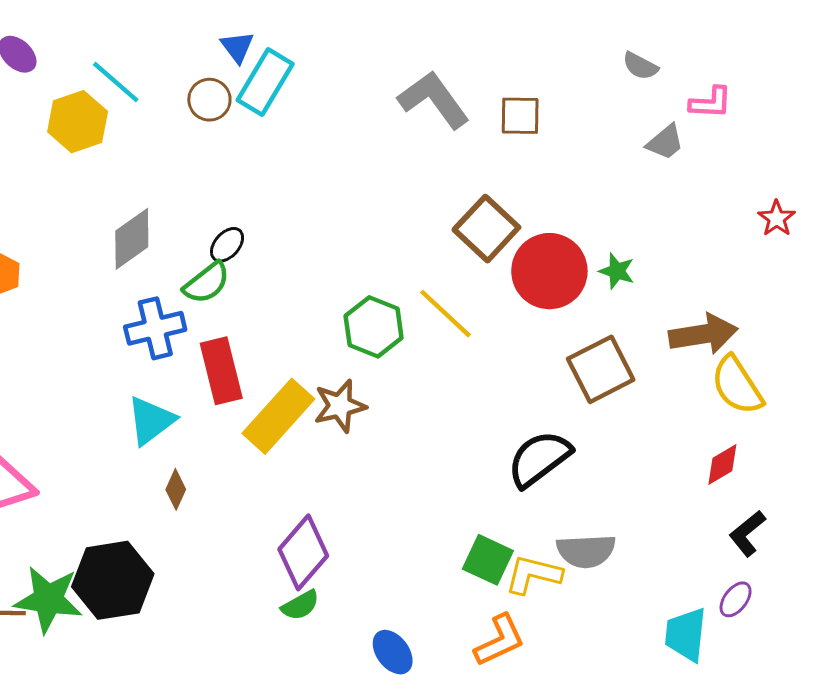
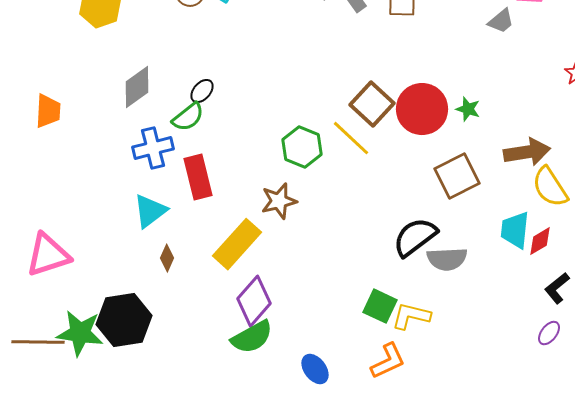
brown square: (486, 229) -> (372, 104), moved
yellow rectangle: (278, 416) -> (237, 244), moved
gray semicircle: (586, 551) -> (447, 259), moved
green semicircle: (300, 605) -> (252, 337), size x1.6
cyan trapezoid: (686, 635) -> (515, 230), moved

